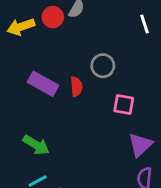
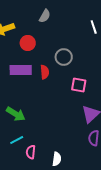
red circle: (53, 17) -> (28, 43), moved
purple rectangle: (43, 84) -> (21, 70), turned -30

